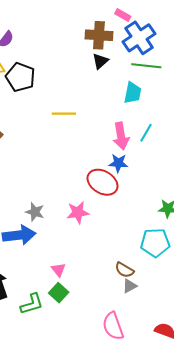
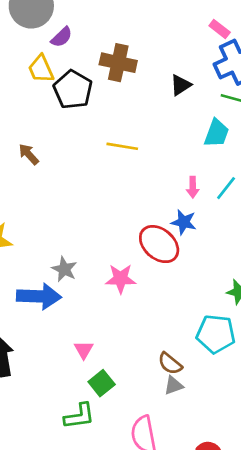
brown cross: (99, 35) -> (118, 63), moved
pink arrow: (121, 136) -> (193, 187), size x0.6
green square: (59, 293) -> (102, 383), moved
green L-shape: (32, 304) -> (79, 416), moved

